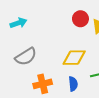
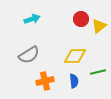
cyan arrow: (18, 23) -> (32, 19), moved

